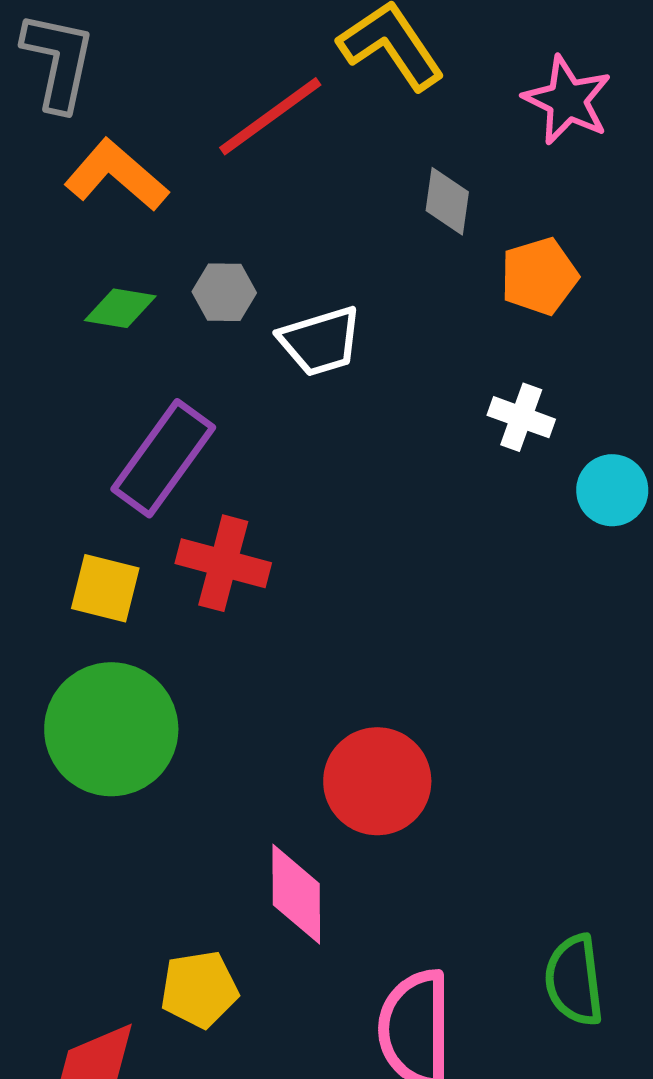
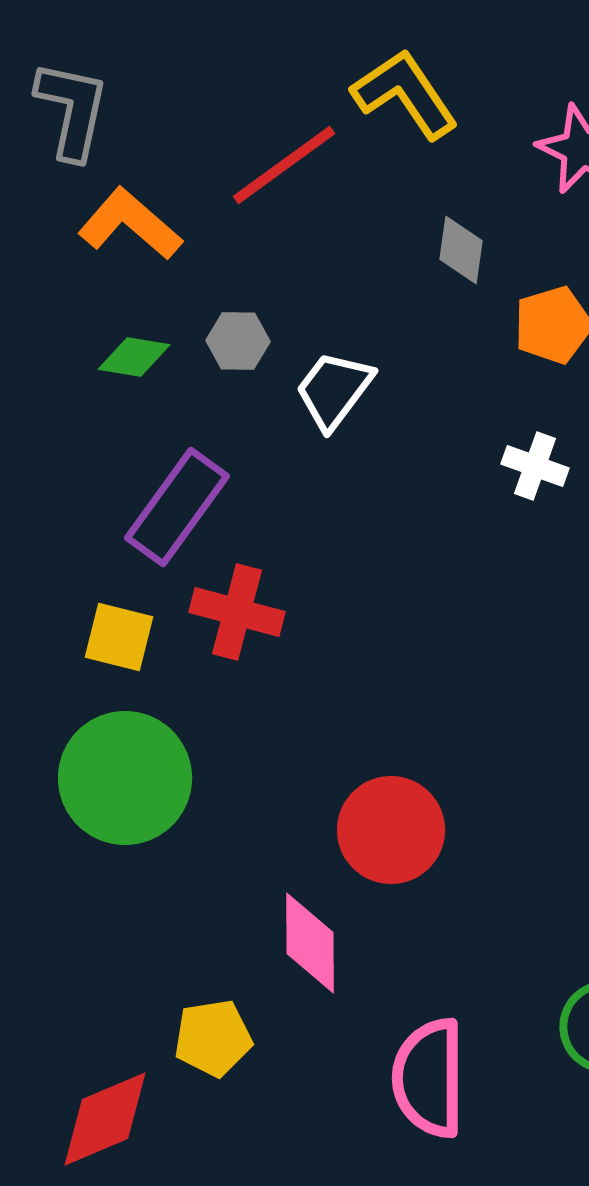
white trapezoid: (320, 341) -> (334, 390), turned 144

